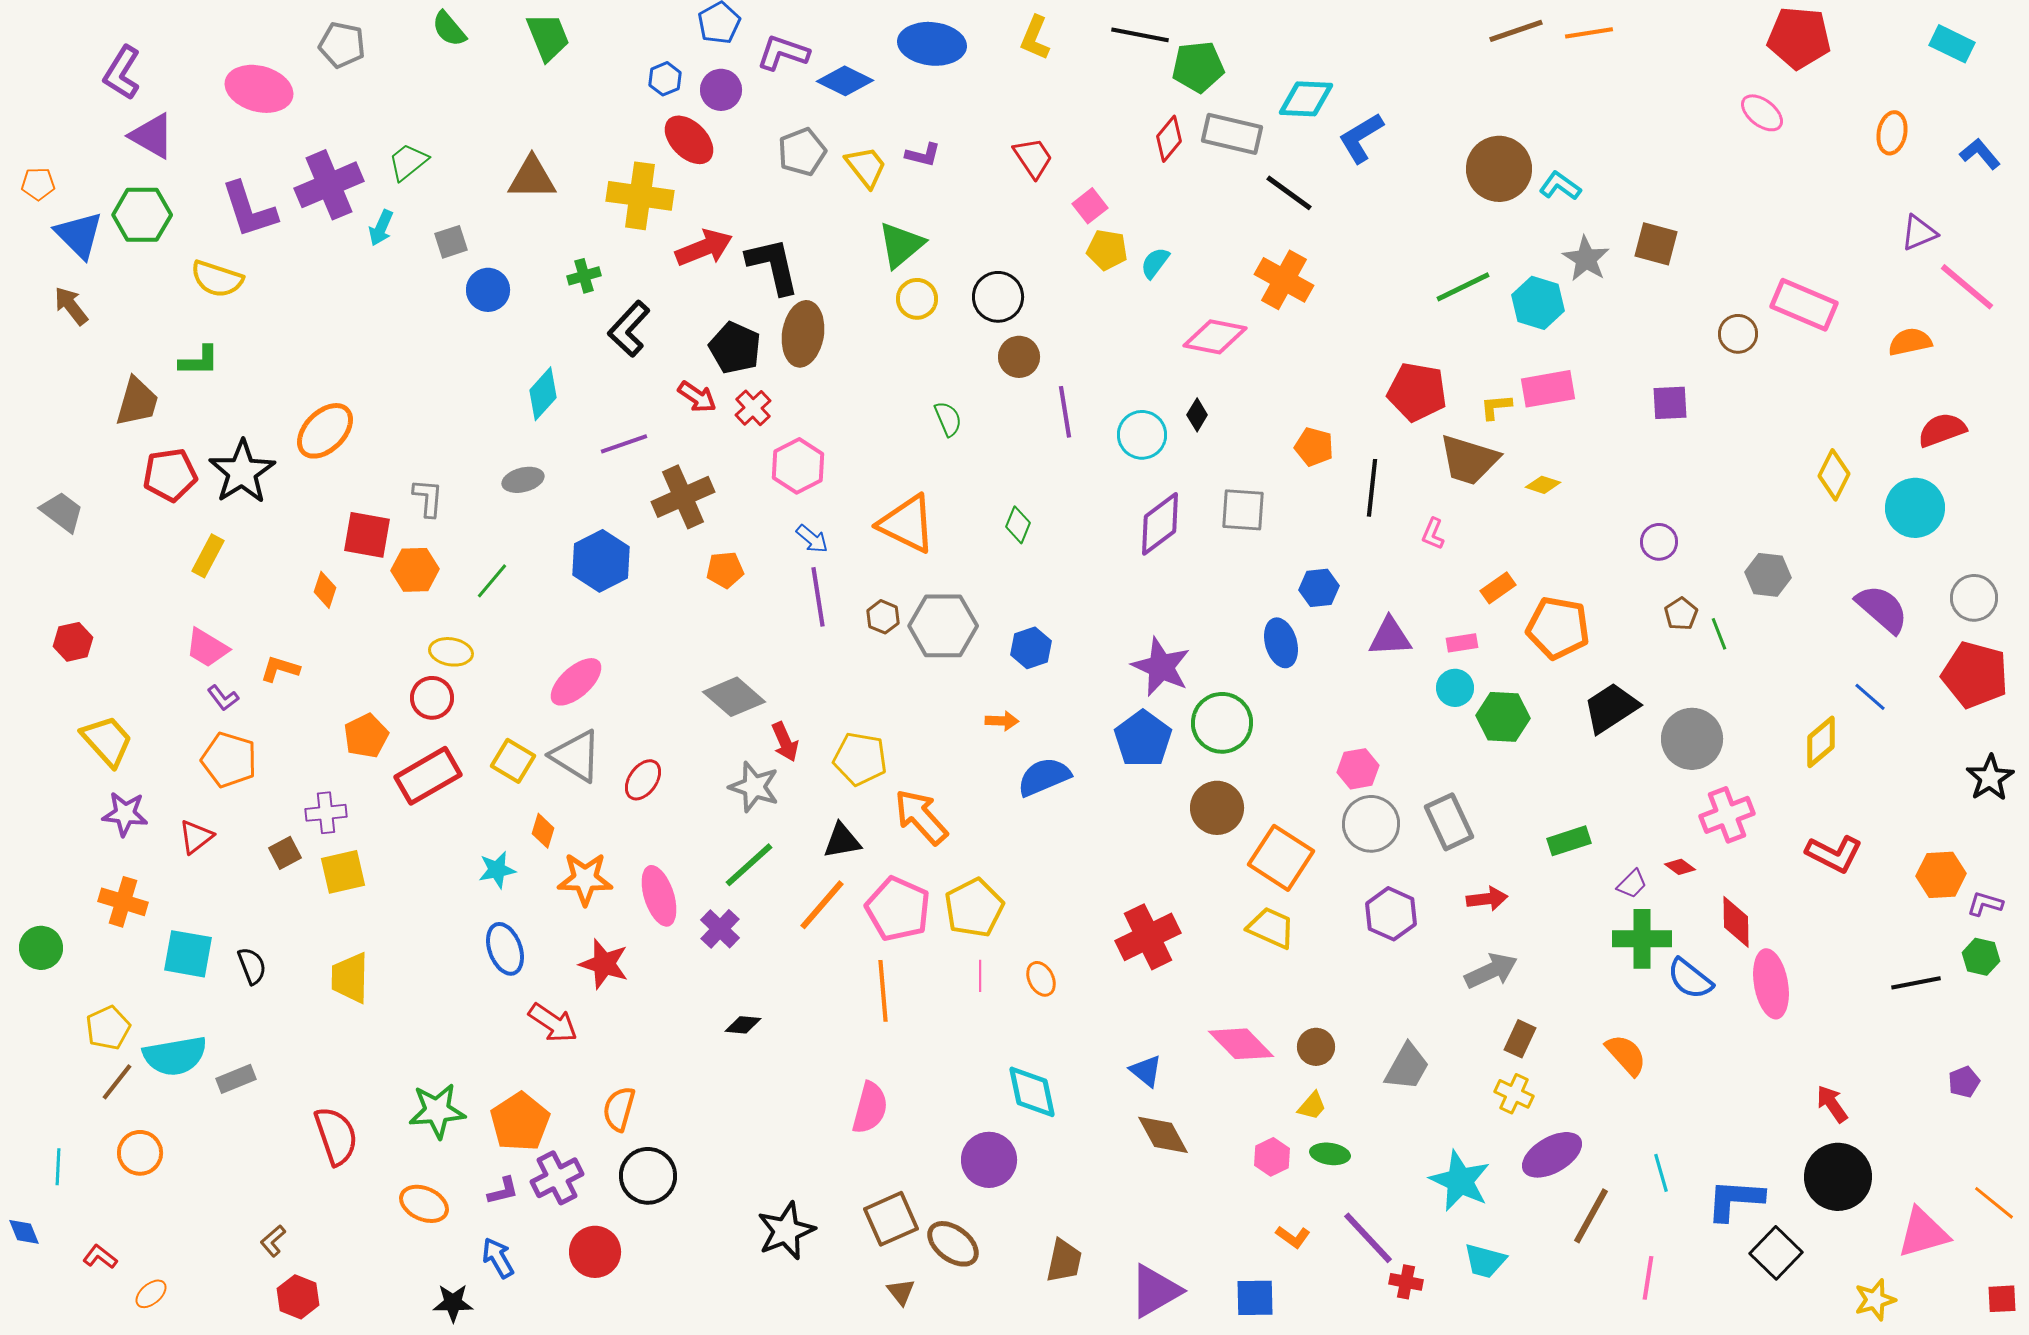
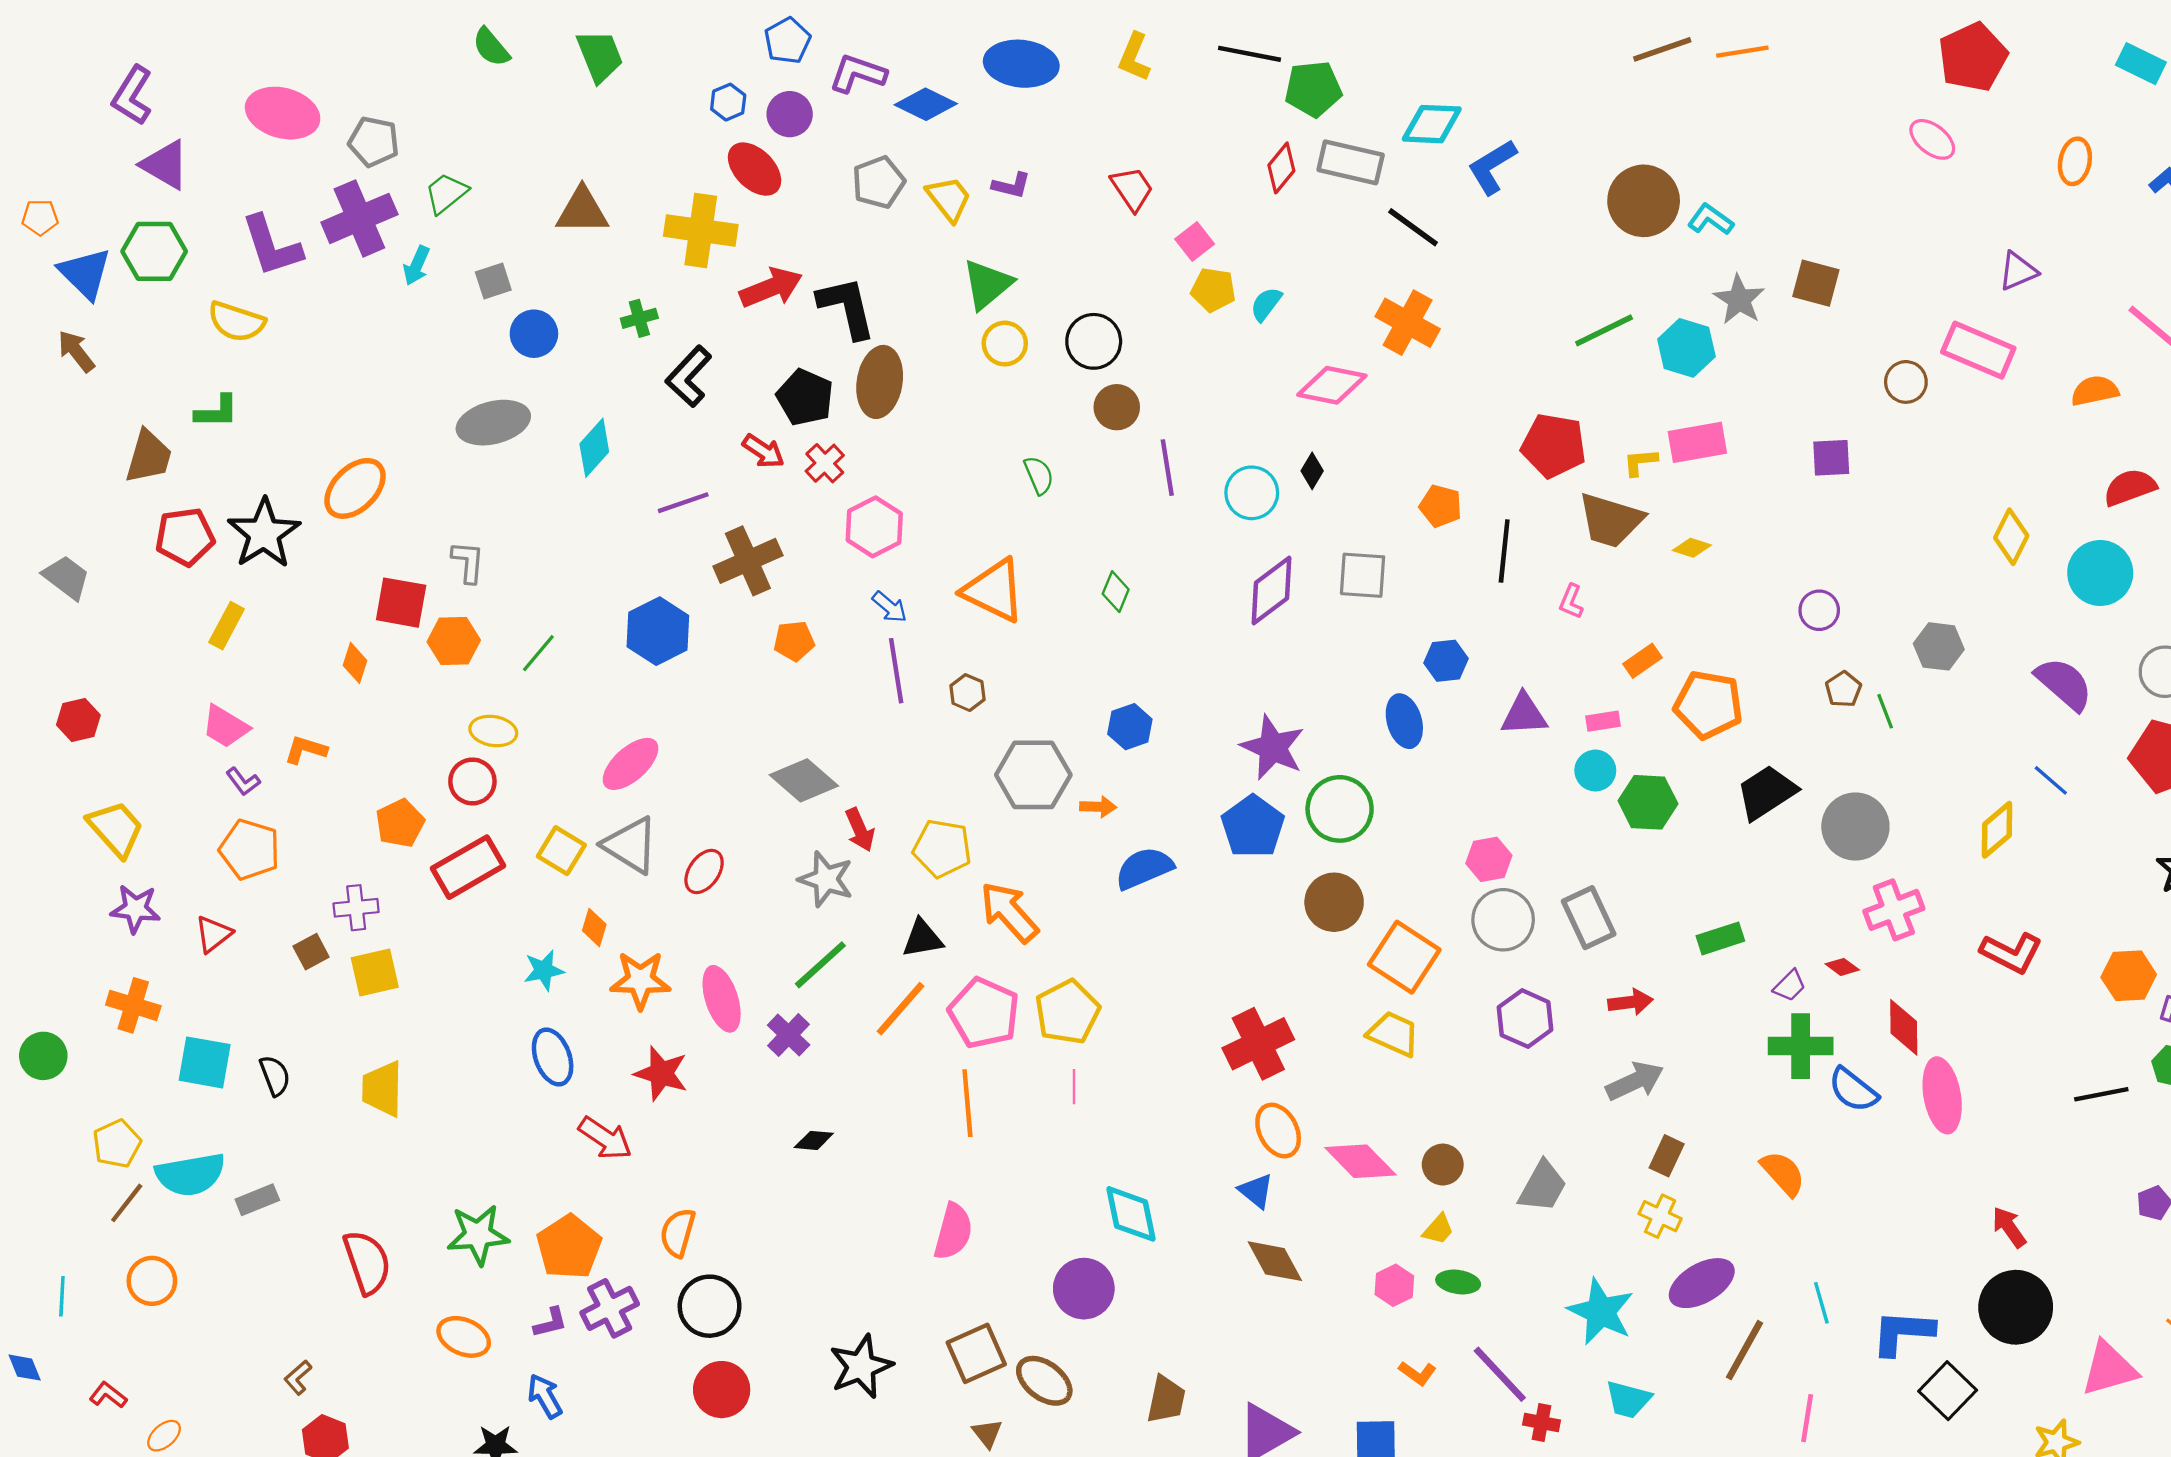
red pentagon: (1799, 38) -> (1973, 57), turned -30
gray pentagon: (342, 45) -> (374, 142), moved
purple triangle: (1919, 233) -> (2018, 271), moved
gray ellipse: (523, 480) -> (493, 423), moved, size x1.6
gray hexagon: (943, 626) -> (1033, 775), moved
orange ellipse: (1041, 979) -> (1278, 1131), moved, size x1.4
red circle: (595, 1252) -> (722, 1390), moved

